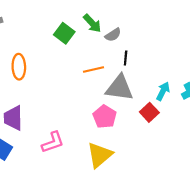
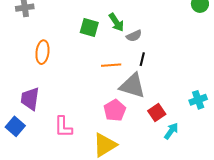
green square: (64, 33) -> (89, 27), turned -30
cyan arrow: (163, 91) -> (171, 131), moved
pink L-shape: (53, 142) -> (63, 127), turned 100

